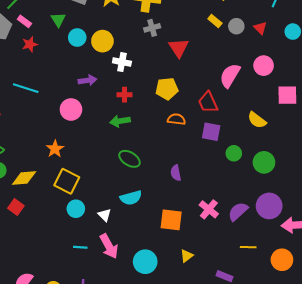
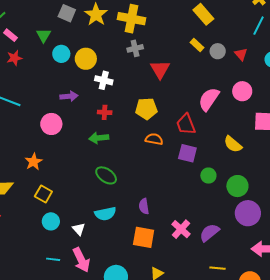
purple semicircle: (176, 173) -> (144, 206), moved
yellow square: (67, 181) -> (43, 194), size x0.7
purple circle: (269, 206) -> (248, 213), moved

